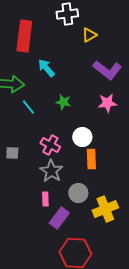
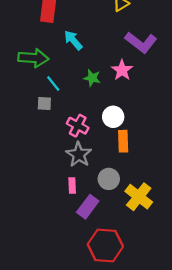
pink star: (107, 103) -> (122, 70), moved, turned -30
gray square: (12, 153) -> (44, 103), moved
yellow cross: (105, 209) -> (139, 197), turned -30

